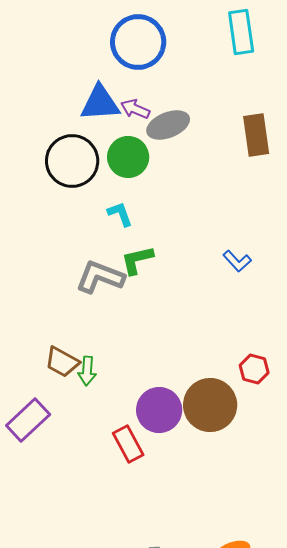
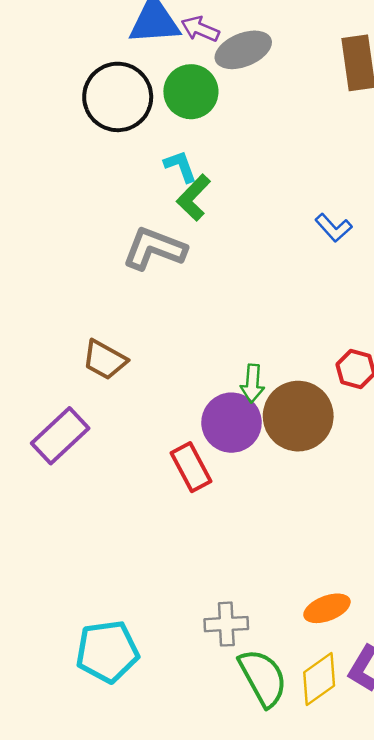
green L-shape: (137, 260) -> (194, 198), moved, turned -33
green arrow: (87, 371) -> (252, 383), moved

